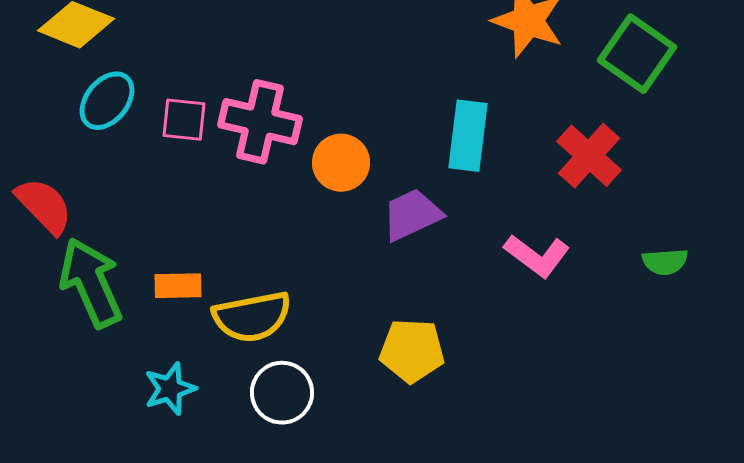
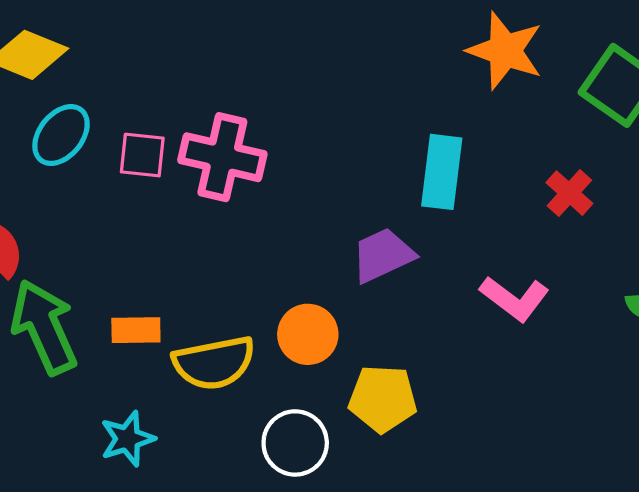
red cross: (589, 156) -> (569, 193), size x0.7
orange circle: (341, 163) -> (308, 334), moved
white circle: (282, 393) -> (295, 443), moved

